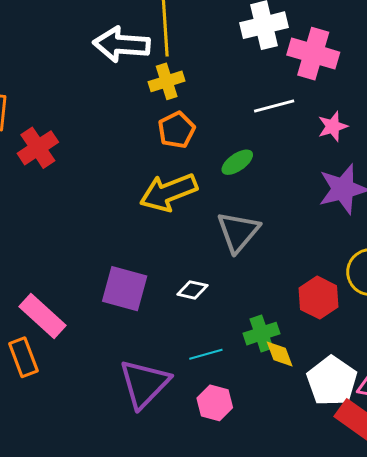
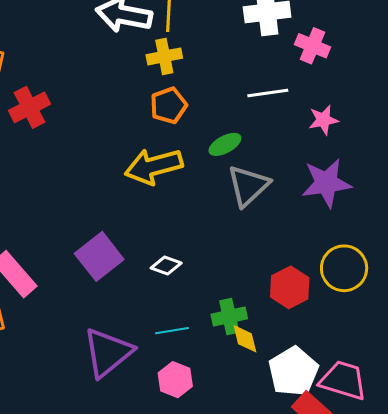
pink cross: (313, 54) -> (313, 46), size x0.7
gray triangle: (238, 232) -> (248, 186), moved
purple square: (125, 289) -> (99, 256), turned 30

